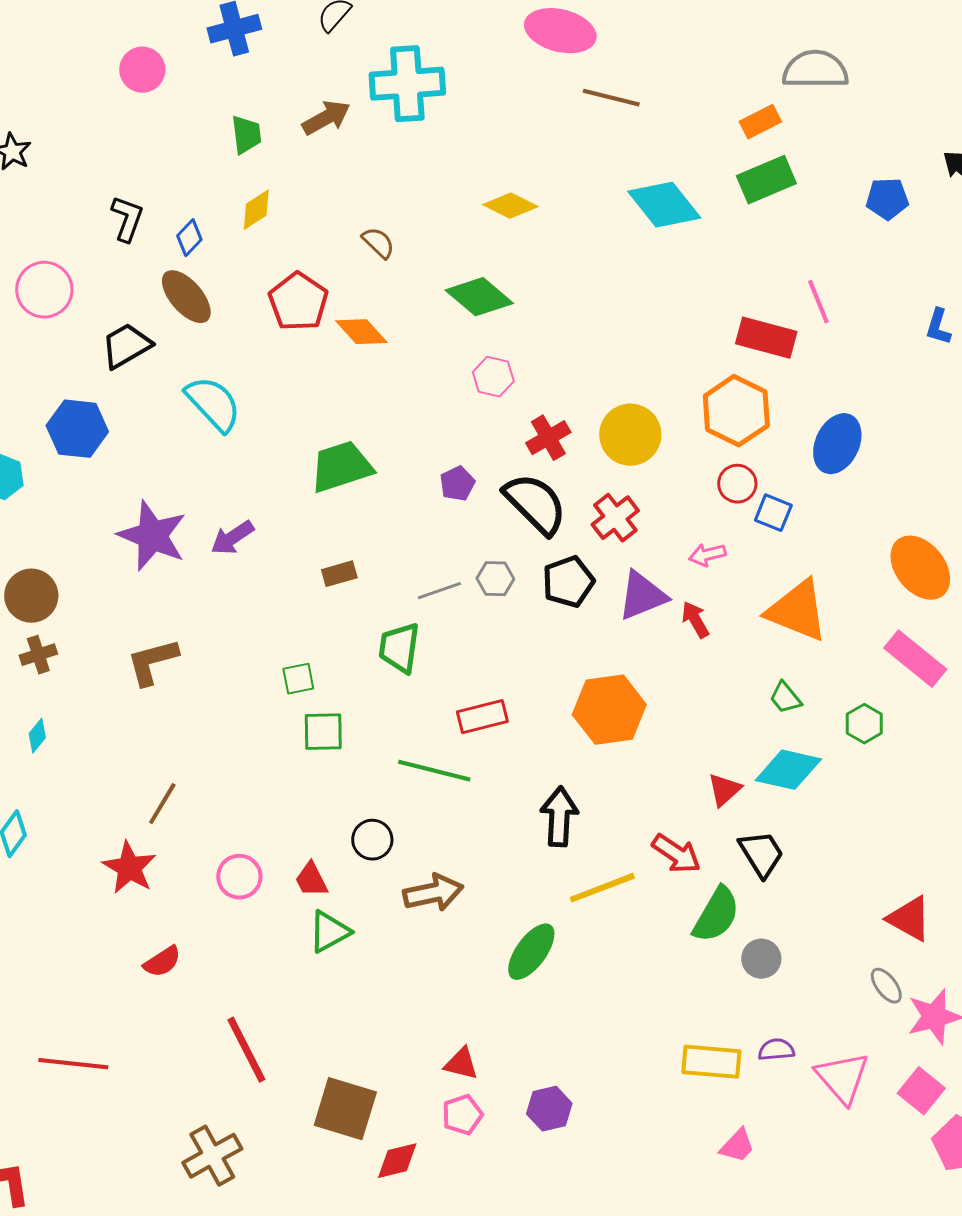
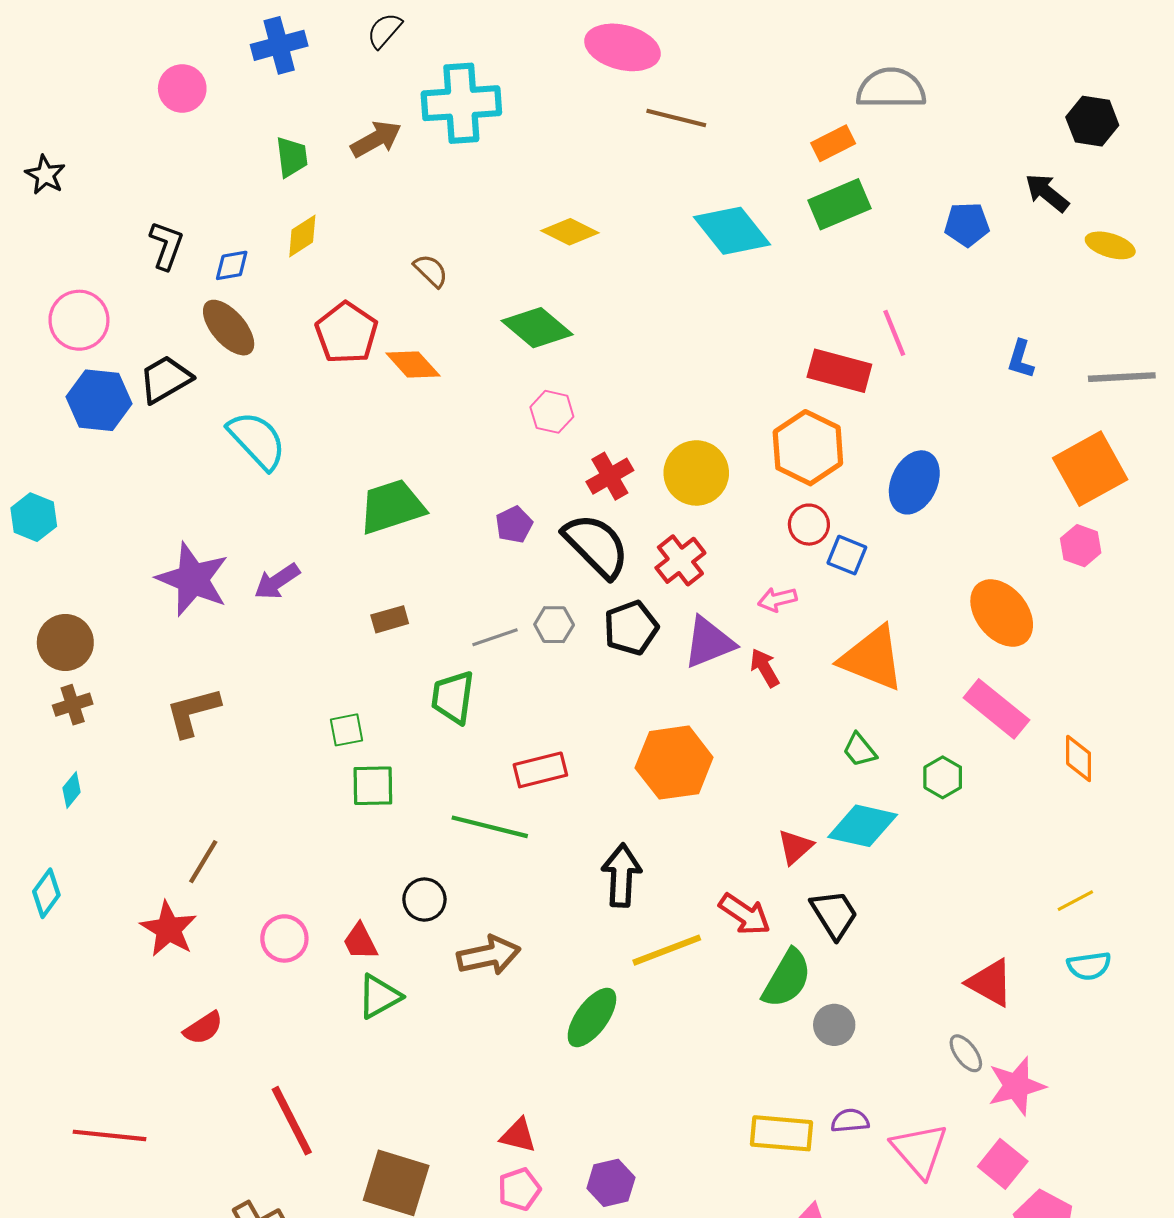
blue diamond: (189, 238) -> (232, 265), turned 36
blue hexagon: (77, 429) -> (99, 400), moved

